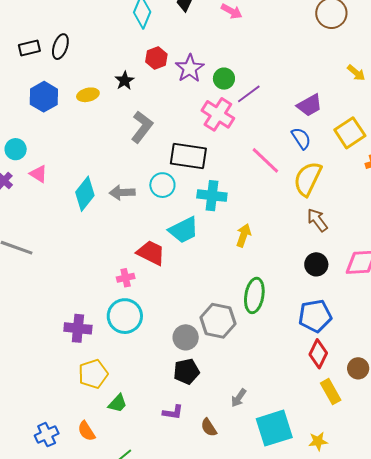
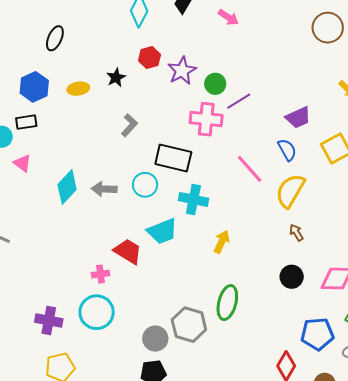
black rectangle: (29, 48) -> (26, 122), moved
pink cross: (218, 114) -> (206, 119), turned -32
gray L-shape: (142, 127) -> (129, 125), size x0.7
brown arrow: (317, 220) -> (296, 233), size x0.7
blue pentagon: (315, 316) -> (317, 334), moved

